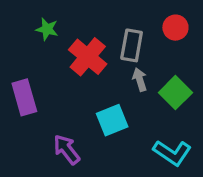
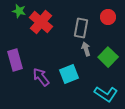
green star: (47, 29) -> (19, 11), moved
red cross: (88, 57) -> (41, 22), moved
purple arrow: (67, 149) -> (41, 77), moved

